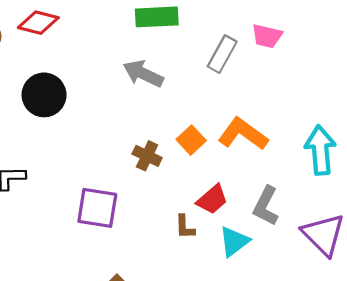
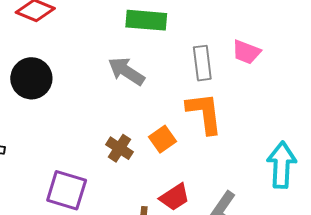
gray rectangle: (222, 54) -> (202, 63), turned -44
orange L-shape: (243, 134) -> (204, 113), moved, turned 39

